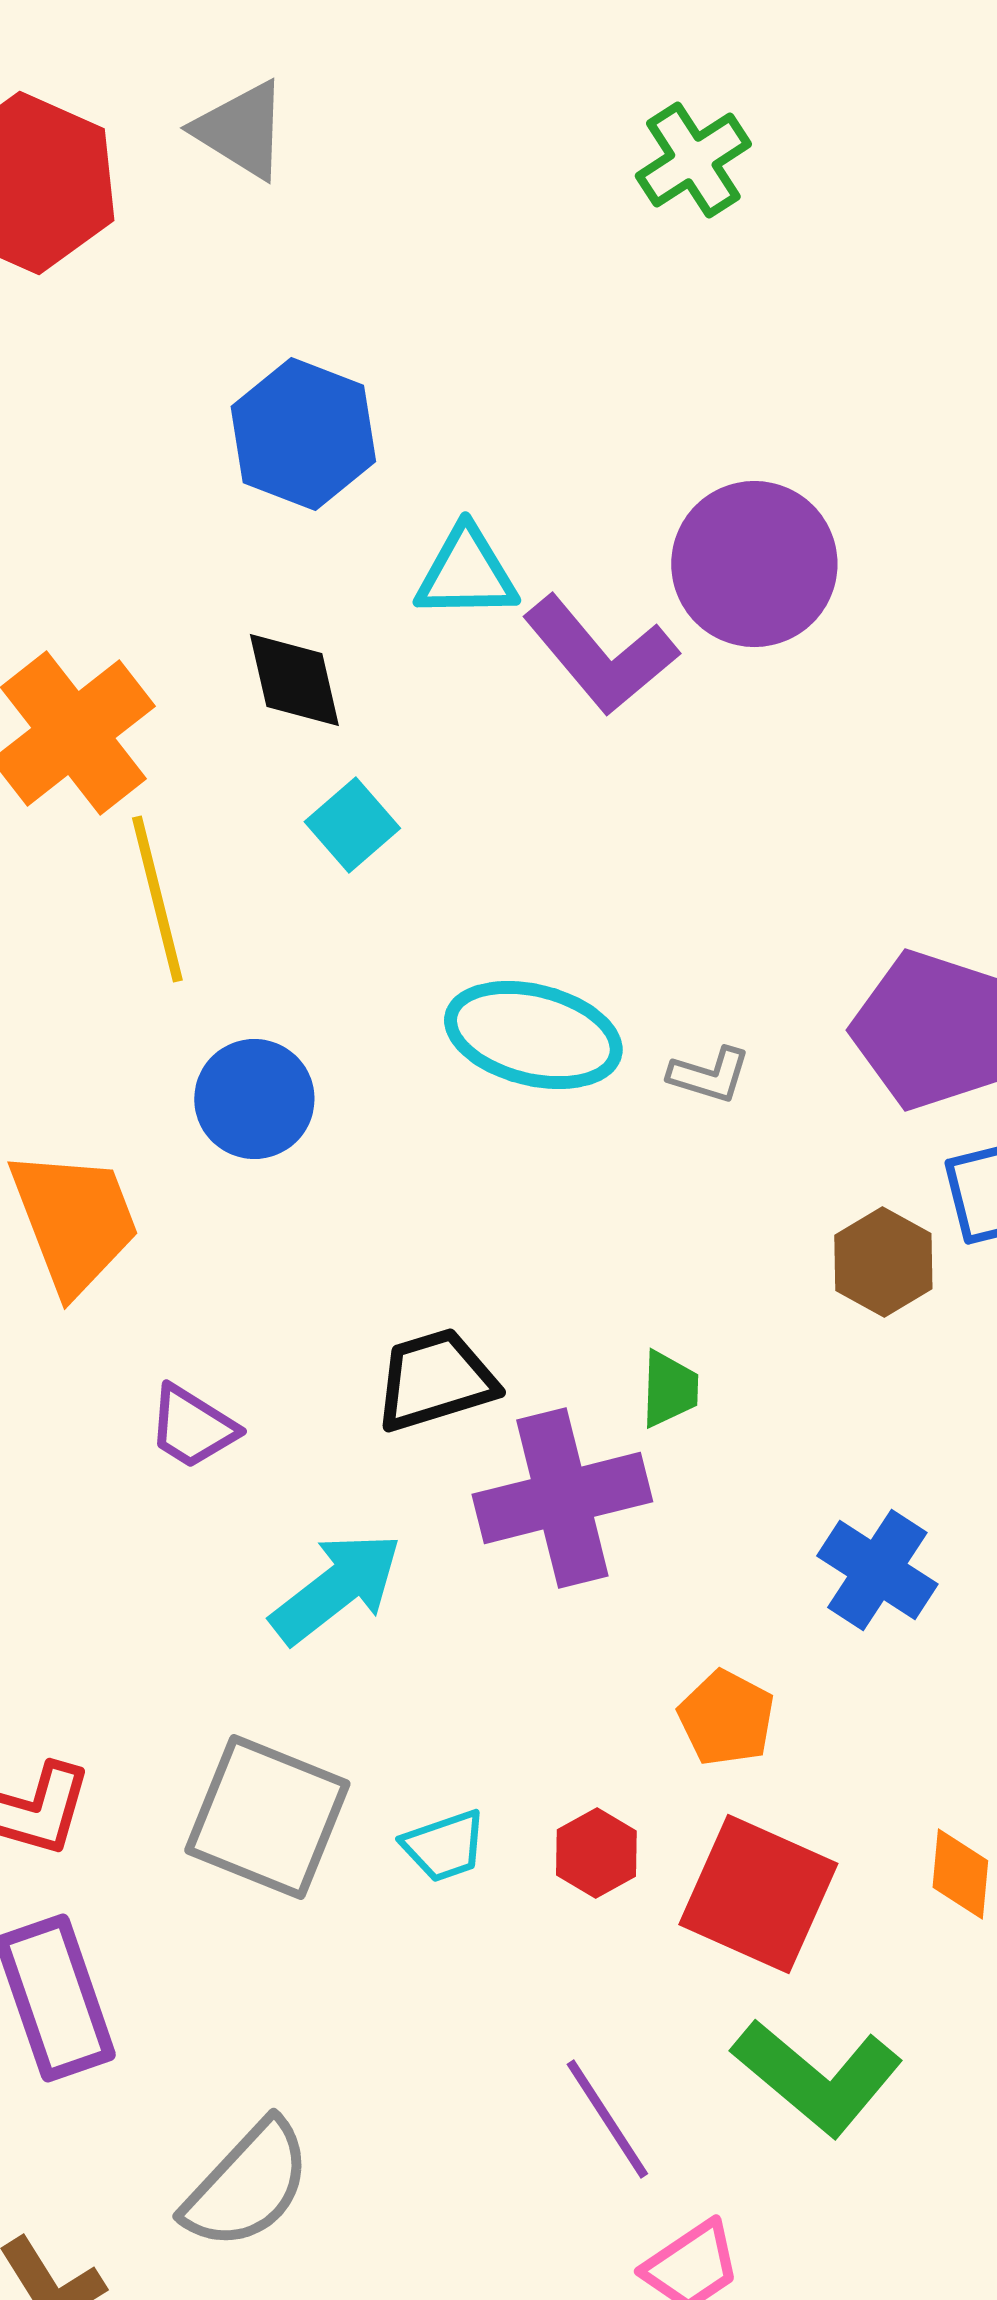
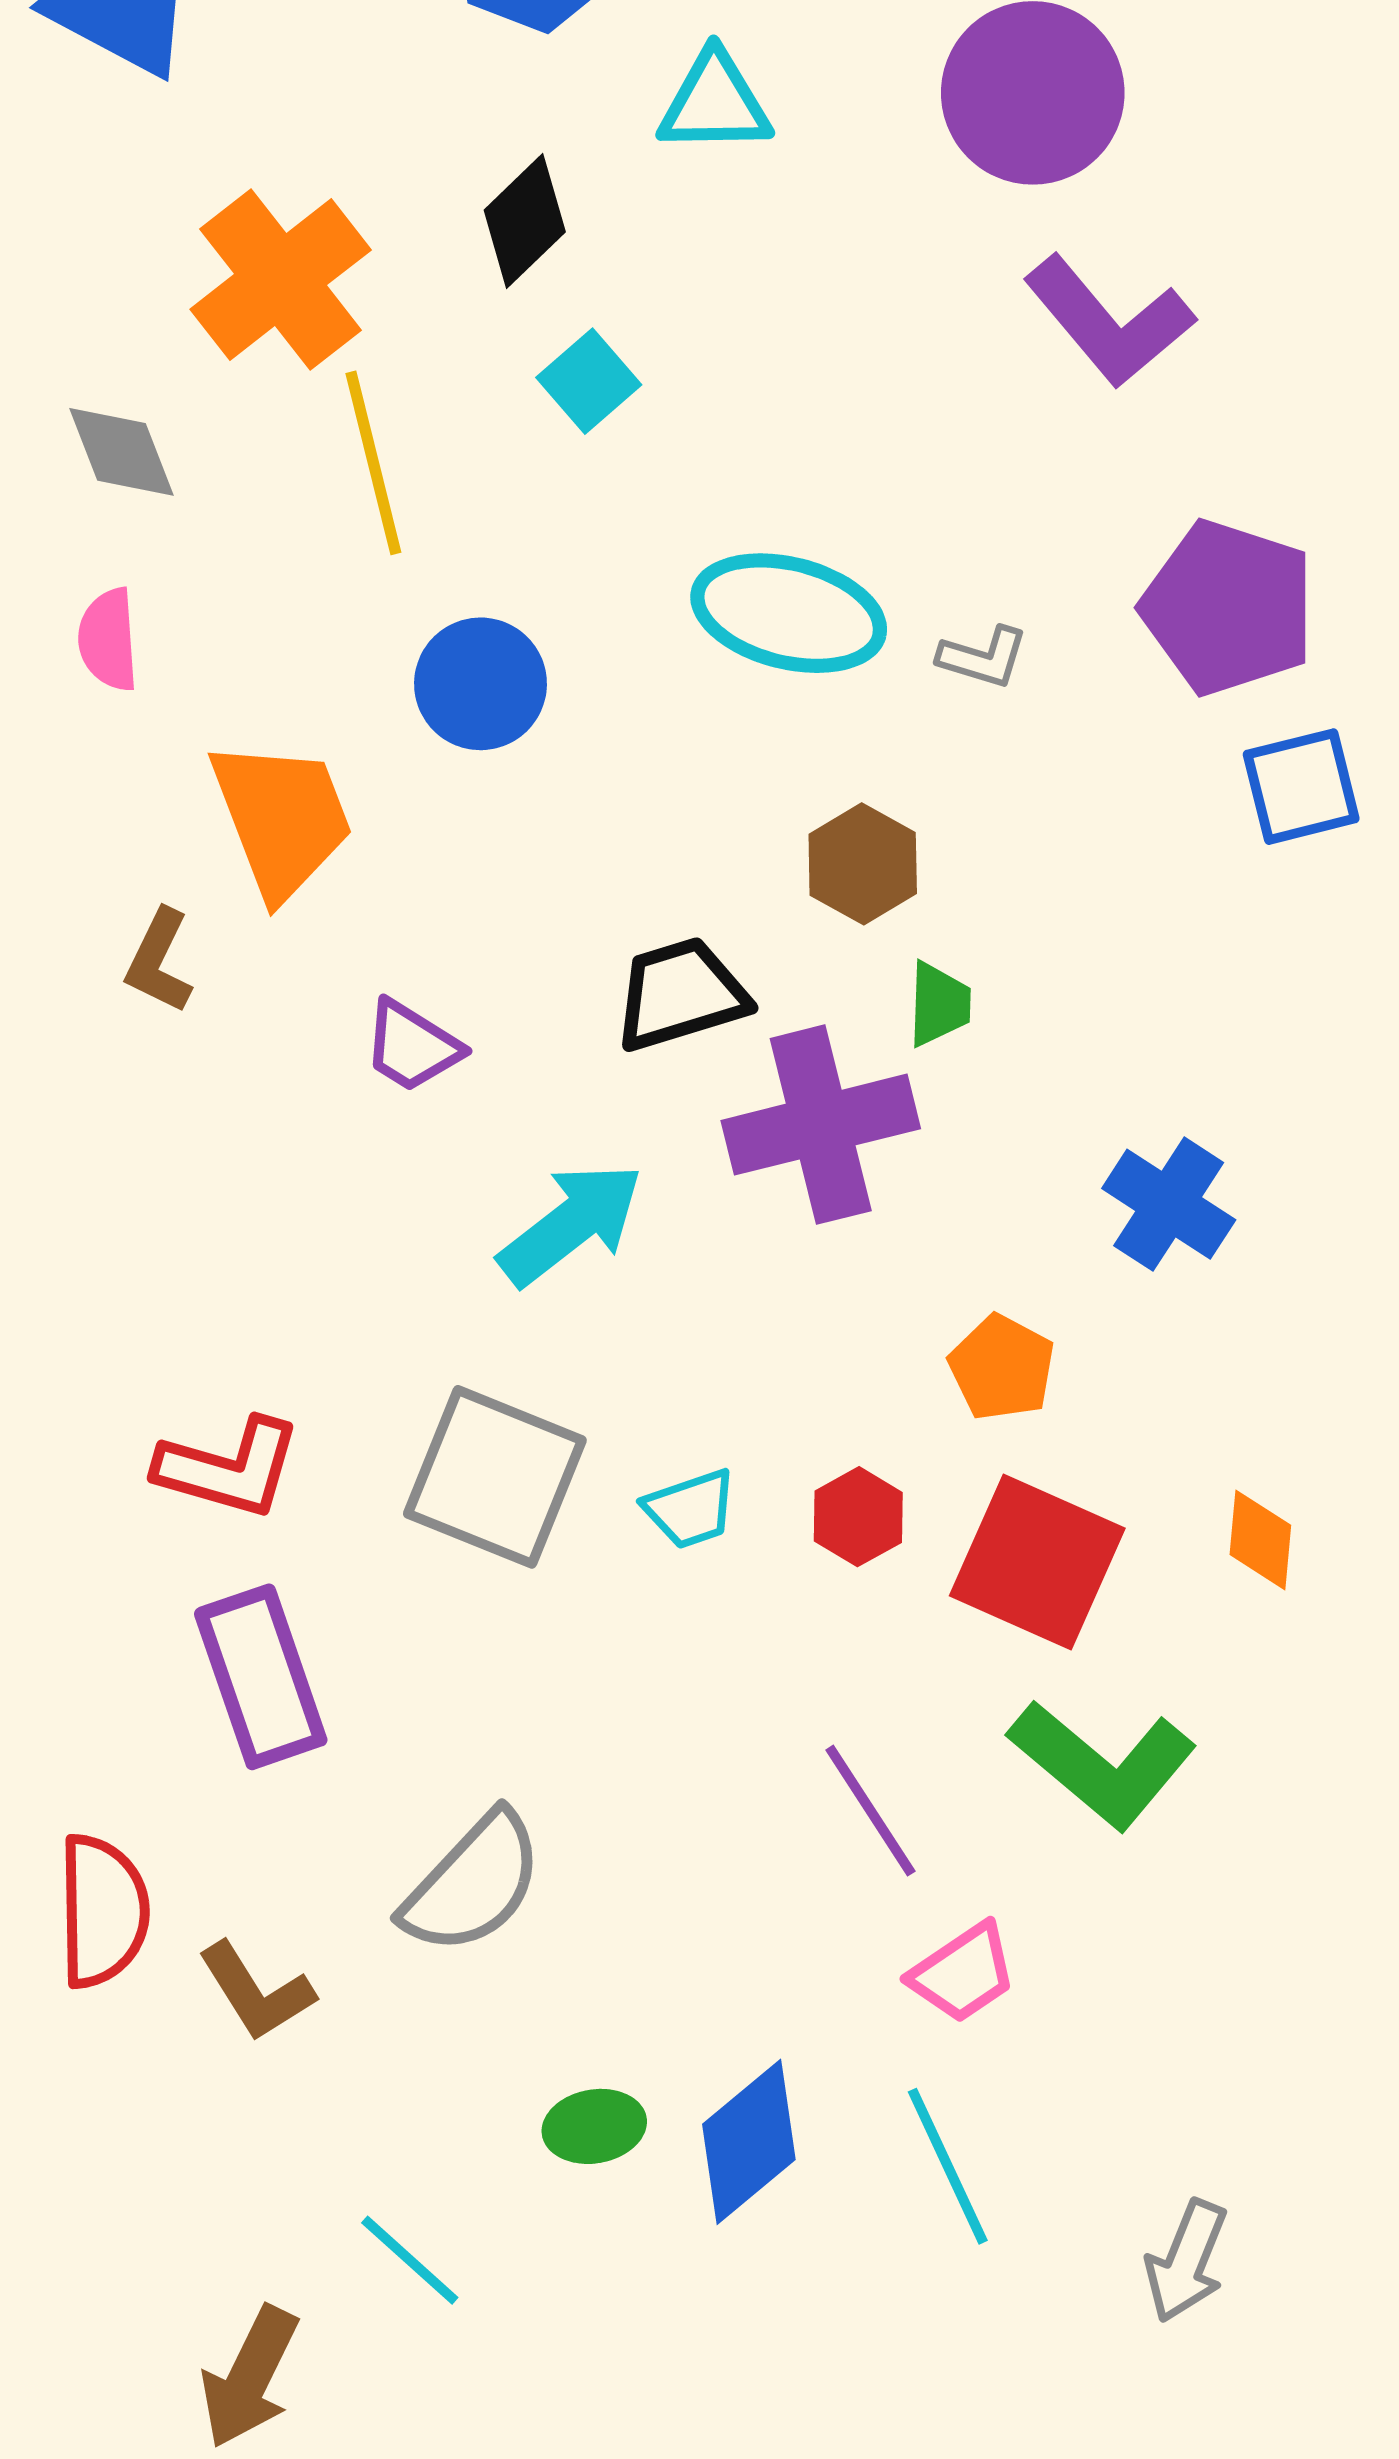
purple L-shape: (600, 655) -> (1109, 322), moved
black diamond: (294, 680) -> (525, 221), turned 59
brown hexagon: (883, 1262) -> (863, 864), moved

